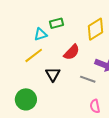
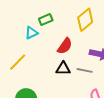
yellow line: (34, 55) -> (18, 62), moved
black triangle: (53, 74) -> (63, 69), moved, turned -49

